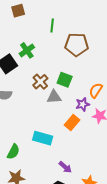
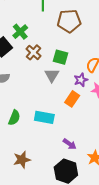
brown cross: (40, 82) -> (33, 52), moved
gray triangle: (54, 97) -> (52, 75), turned -49
green semicircle: (13, 152) -> (14, 118), moved

